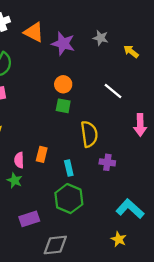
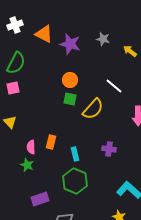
yellow semicircle: (89, 134) -> (93, 109), moved, turned 50

